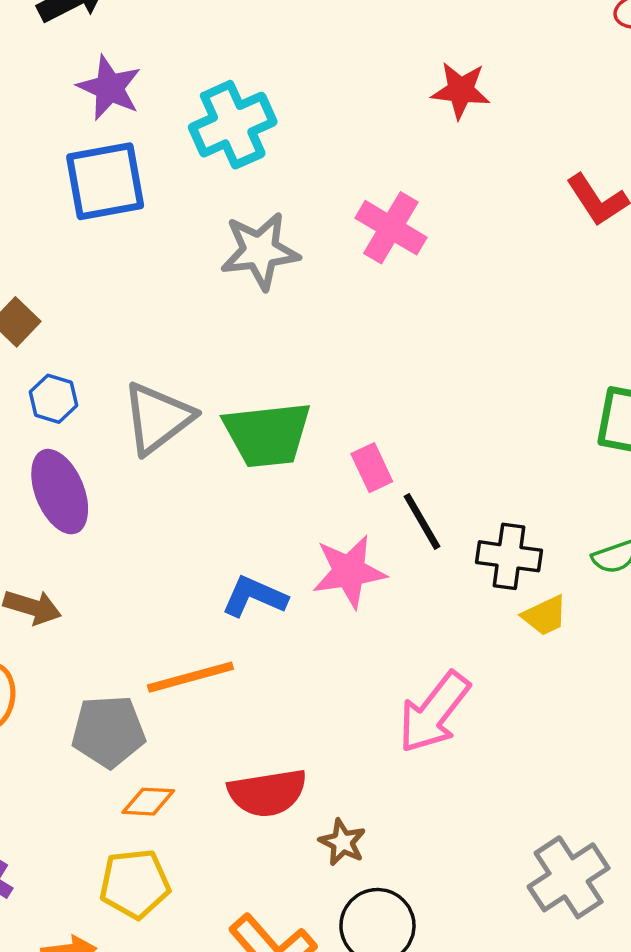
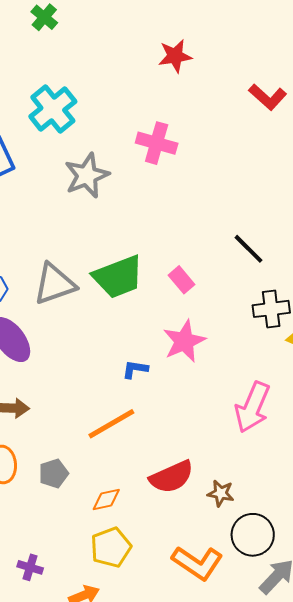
gray triangle: (158, 418) -> (55, 284), turned 33
black line: (422, 521) -> (248, 249), moved
blue L-shape: (254, 597) -> (135, 369), size x0.7
gray pentagon: (108, 731) -> (54, 473), moved, size x0.7

